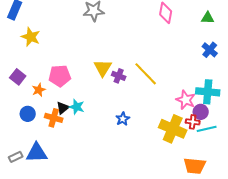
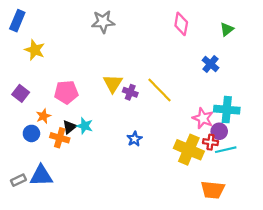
green triangle: (208, 18) -> (227, 29), turned -40
blue cross: (210, 50) -> (210, 64), moved
orange star: (39, 90) -> (43, 116), moved

